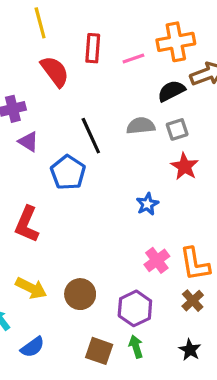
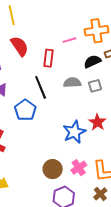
red rectangle: (93, 48) -> (49, 58), moved
red star: (185, 166) -> (97, 122), moved
blue star: (147, 204) -> (74, 132), size x1.6
brown circle: (80, 294) -> (53, 169), moved

